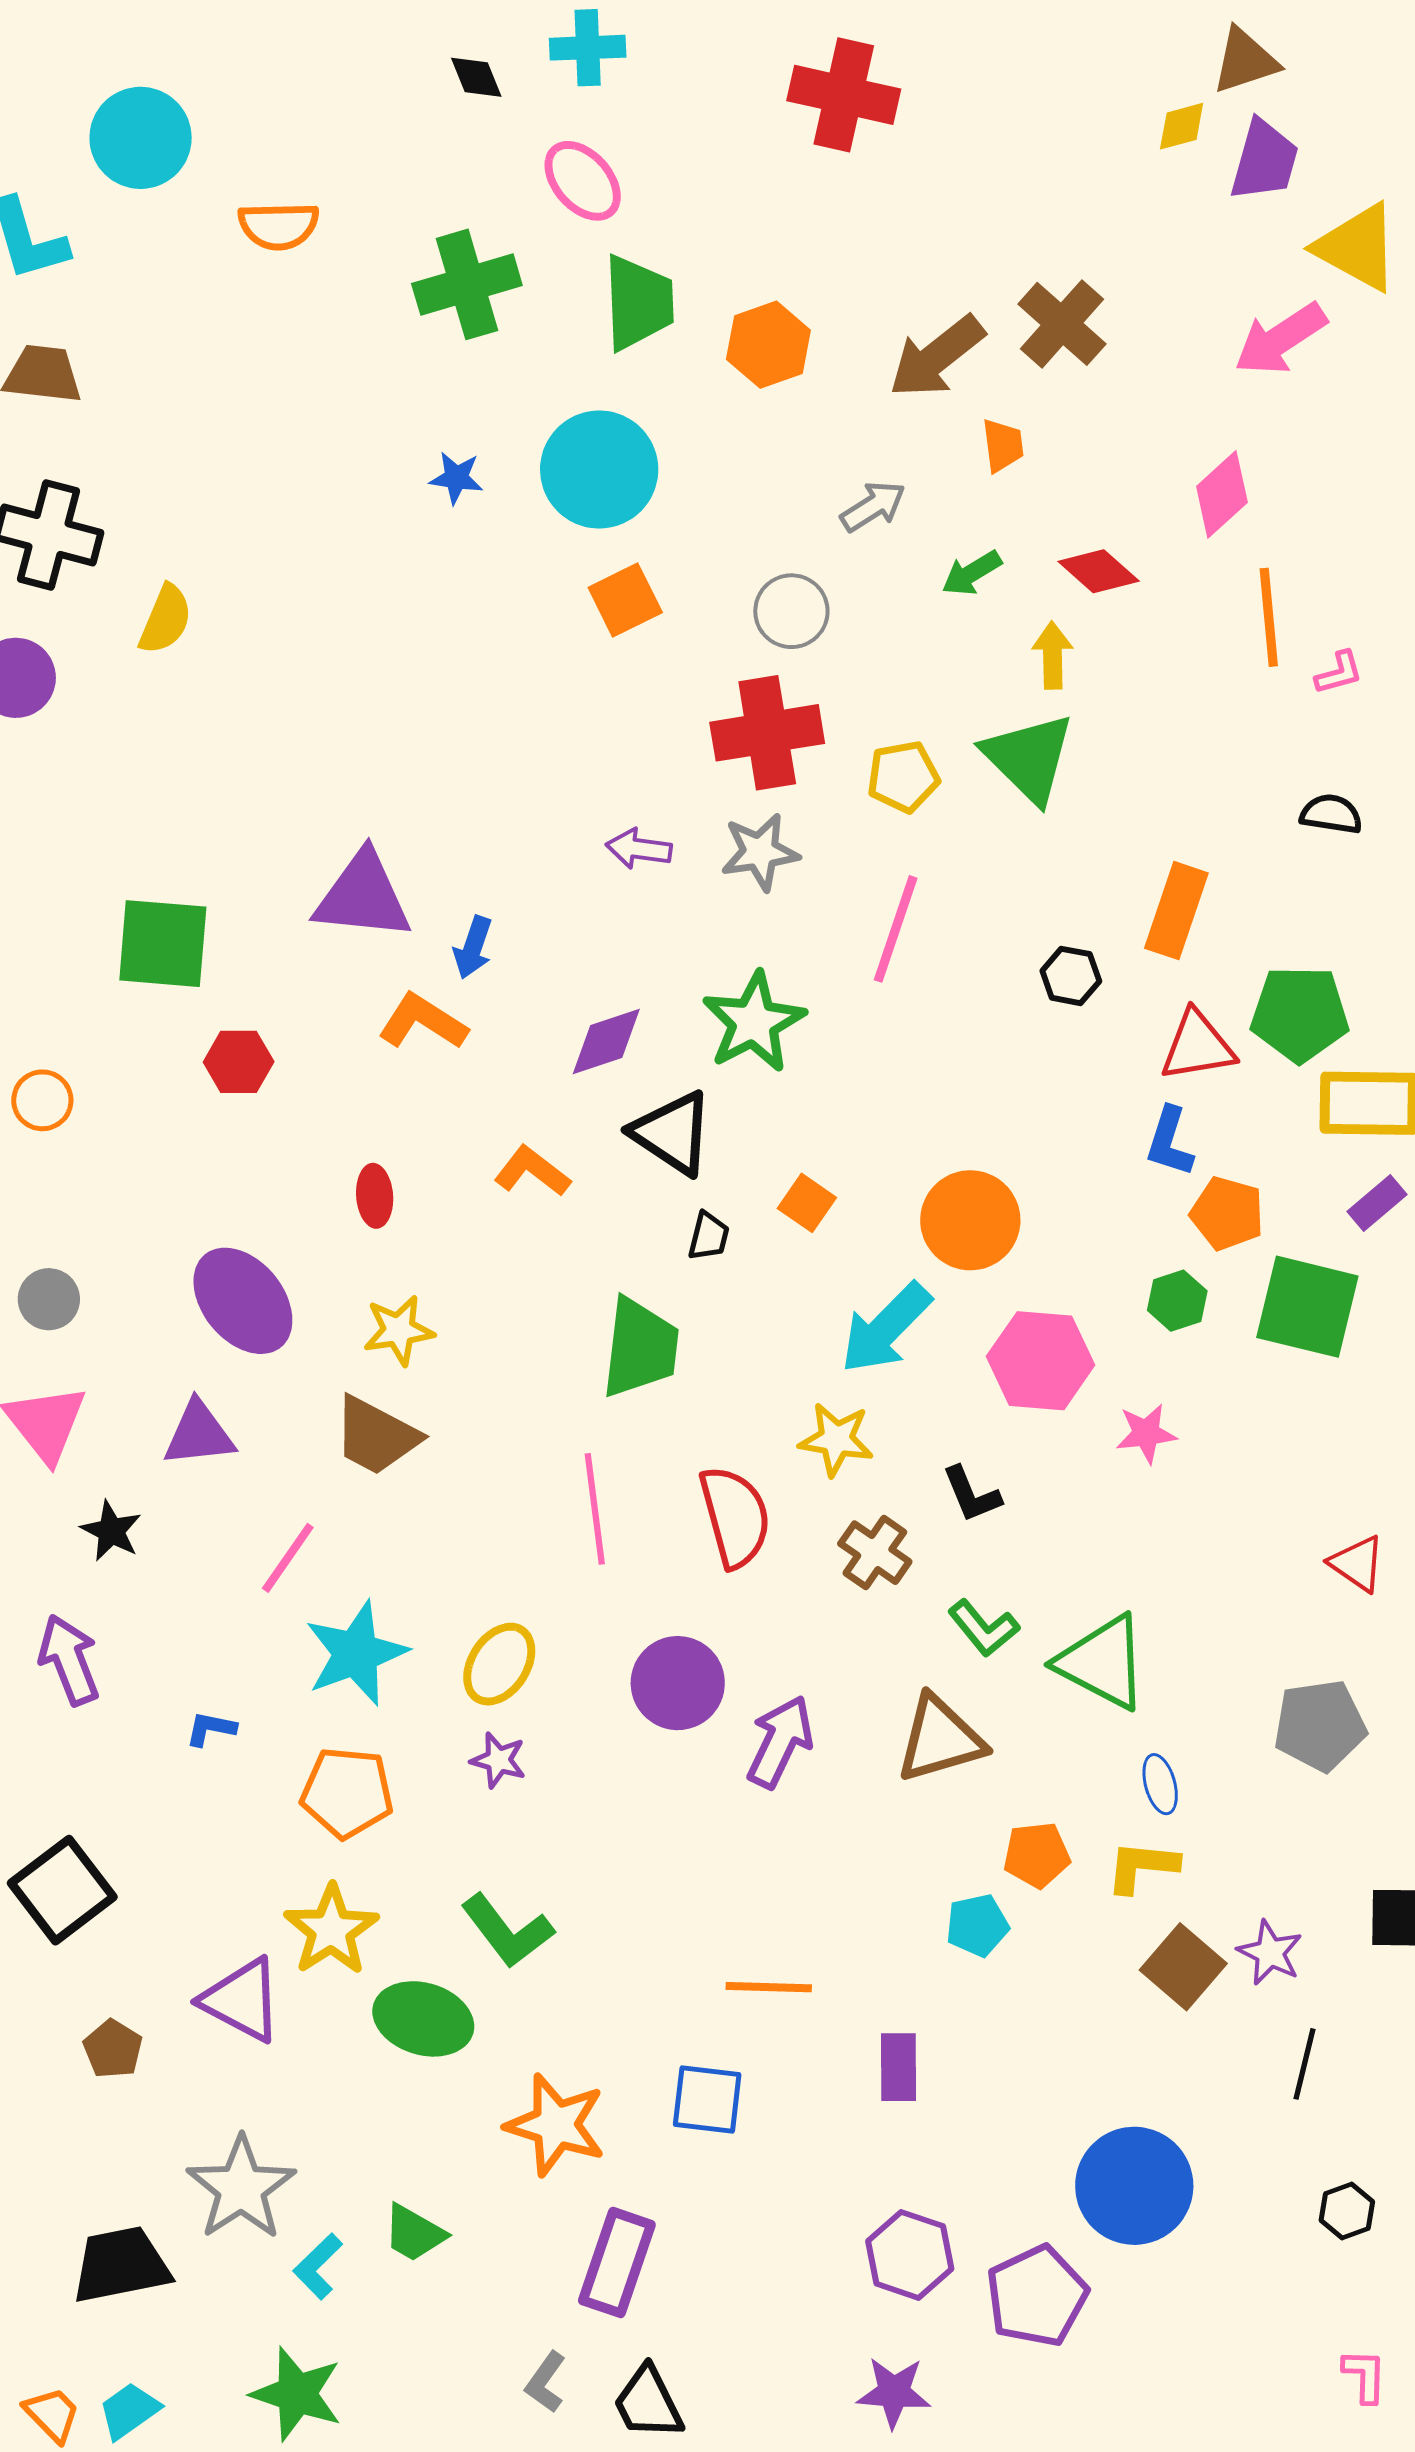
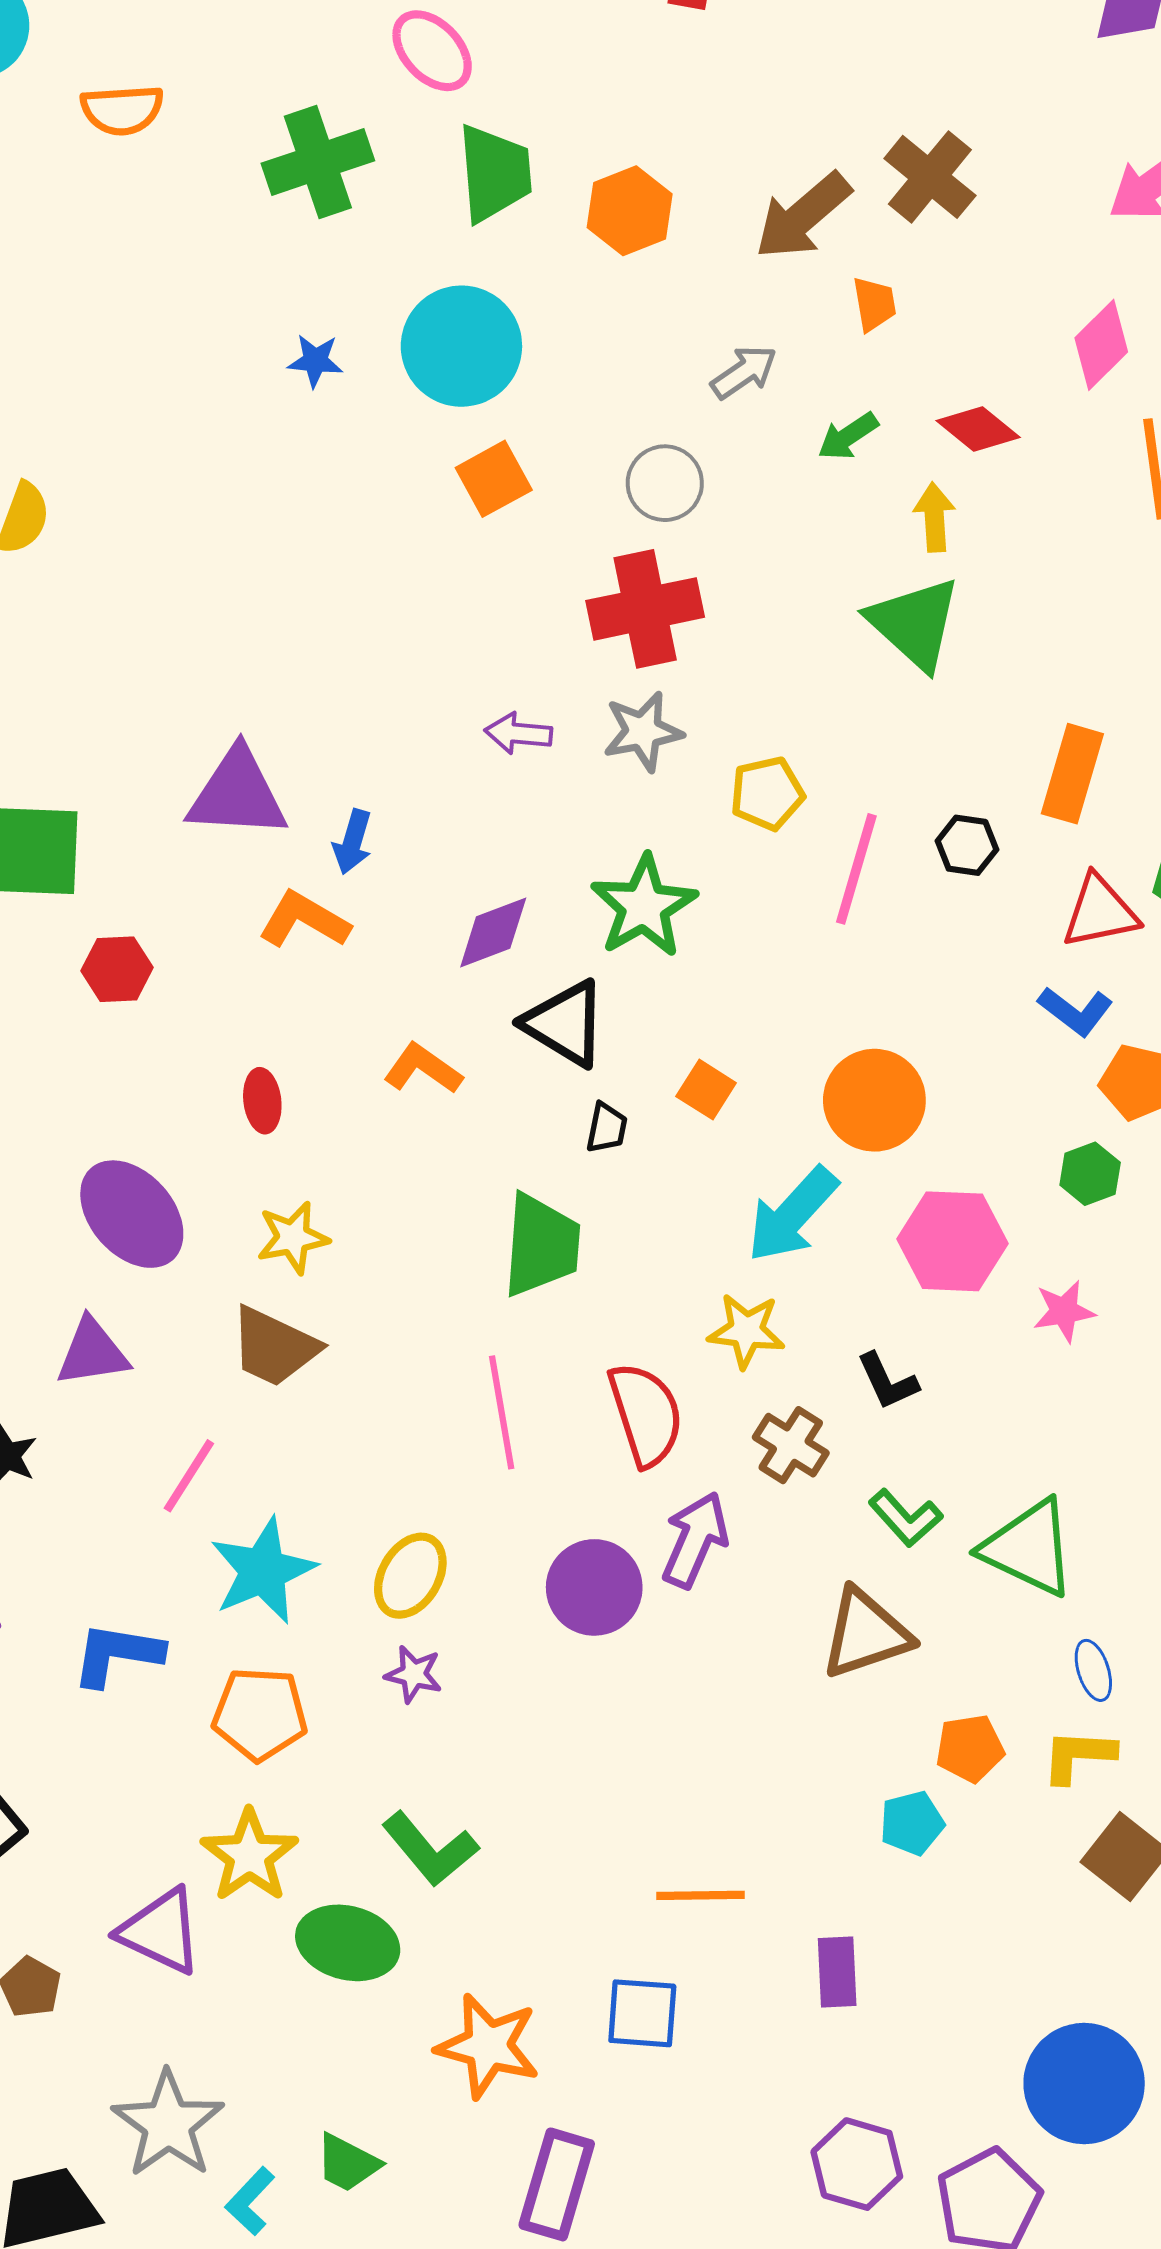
yellow pentagon: (903, 777) -> (767, 793), moved
pink line: (896, 929) -> (856, 869), moved
blue L-shape: (1170, 1142) -> (1075, 1011), turned -68
blue L-shape: (211, 1729) -> (117, 1654), size x1.8
purple arrow: (780, 1742) -> (695, 1540), moved

